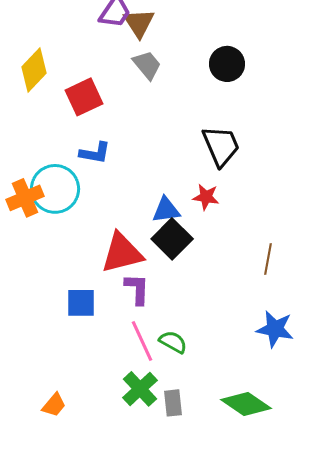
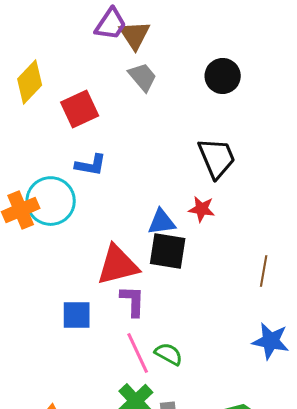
black square: (172, 239) -> (168, 251), turned -36

